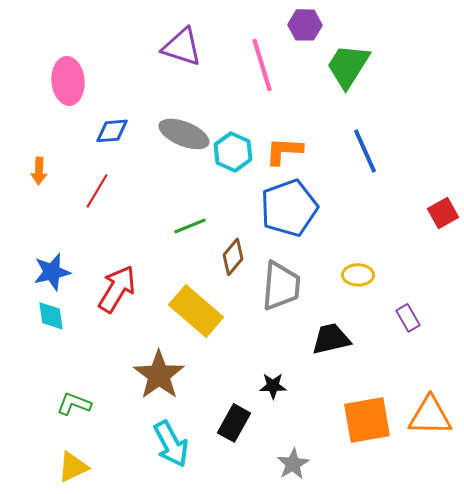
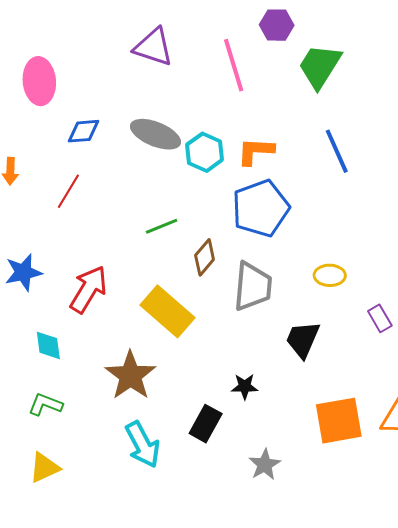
cyan diamond: (51, 316) -> (48, 345), moved
black trapezoid: (331, 339) -> (303, 339), turned -54

